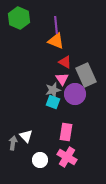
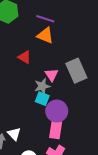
purple line: (56, 25) -> (45, 19), turned -66
red triangle: (65, 62) -> (25, 57), moved
purple circle: (75, 94) -> (57, 111), moved

